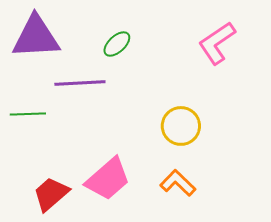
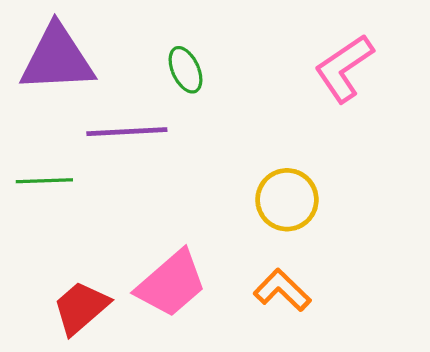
green ellipse: (117, 44) -> (185, 70), turned -72

